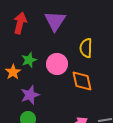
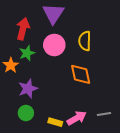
red arrow: (20, 23) -> (23, 29), moved
pink circle: (57, 64) -> (54, 45), moved

